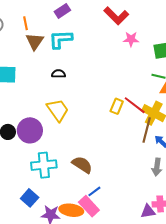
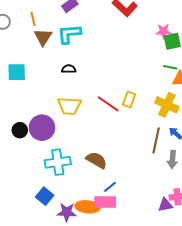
pink star: (131, 39) -> (163, 31), moved
red line: (135, 105) -> (108, 104), moved
yellow trapezoid: (58, 110) -> (69, 106), turned 130
brown line: (147, 130) -> (156, 140), moved
pink rectangle: (89, 206) -> (105, 202), turned -45

